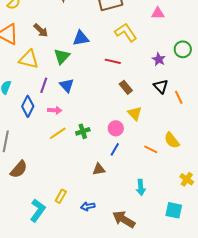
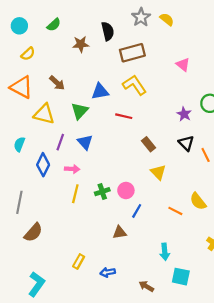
pink triangle: (158, 13) -> (183, 65), turned 40
yellow L-shape: (126, 32) -> (135, 85), moved
red line: (113, 61) -> (124, 116), moved
pink circle: (116, 128) -> (126, 190), moved
yellow line: (58, 133) -> (75, 194), turned -42
cyan L-shape: (38, 210) -> (37, 284), moved
cyan square: (174, 210) -> (181, 277), moved
brown arrow: (124, 219) -> (146, 286), size x0.6

